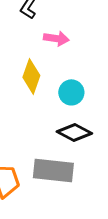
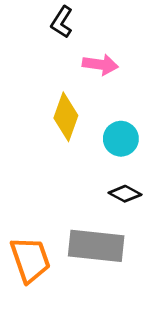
black diamond: (74, 132) -> (125, 194), size x0.7

